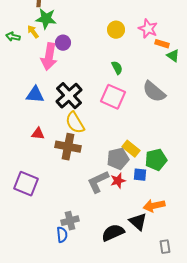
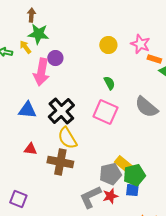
green pentagon: (156, 160) -> (134, 175), moved
purple square: (26, 184) -> (18, 199), size x0.7

